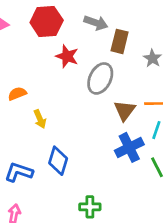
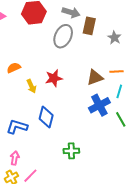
red star: (67, 56) -> (54, 78), moved, turned -30
gray ellipse: (100, 78) -> (63, 36), moved
brown triangle: (125, 110) -> (95, 78), turned 36

